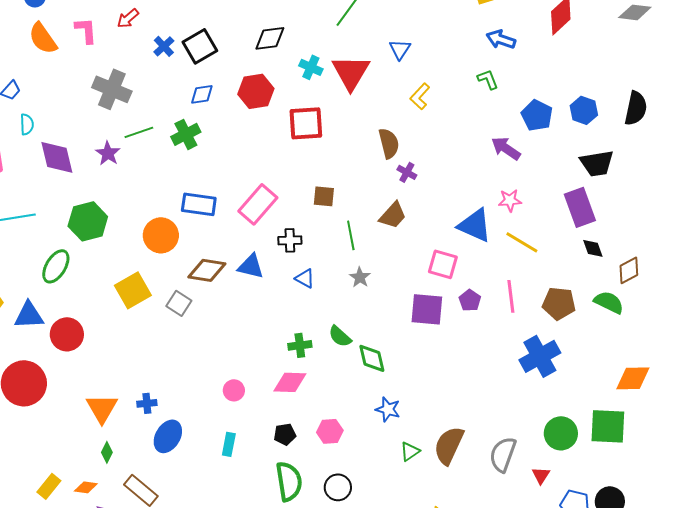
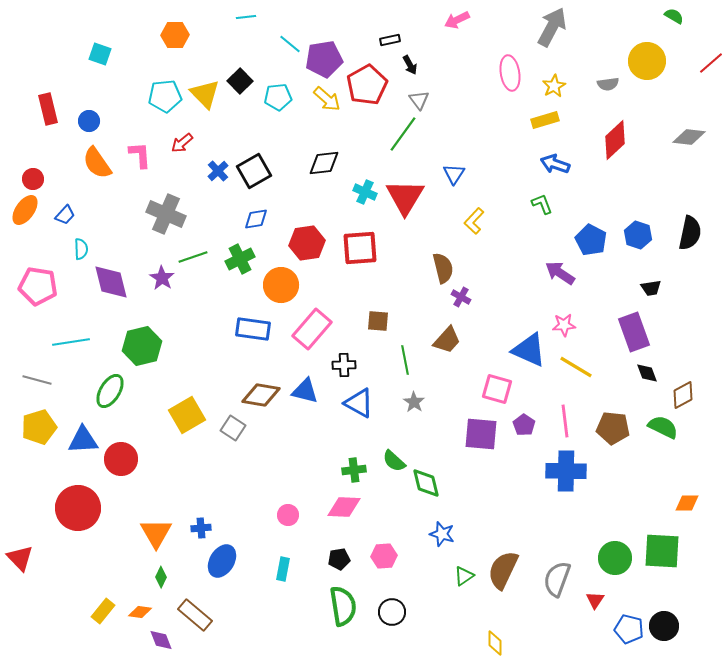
red hexagon: (256, 91) -> (307, 243), moved
black trapezoid: (597, 163) -> (651, 288), size x0.6
orange circle: (161, 235) -> (281, 285), moved
blue triangle: (305, 278) -> (359, 403), size x1.5
blue cross: (540, 356) -> (566, 471), moved, turned 30
orange diamond: (633, 378) -> (687, 503), size x0.7

